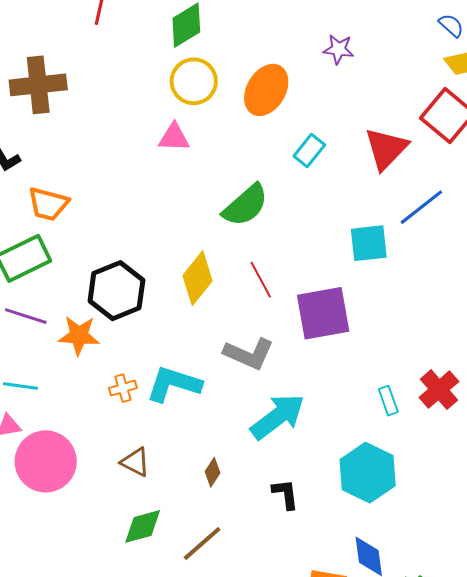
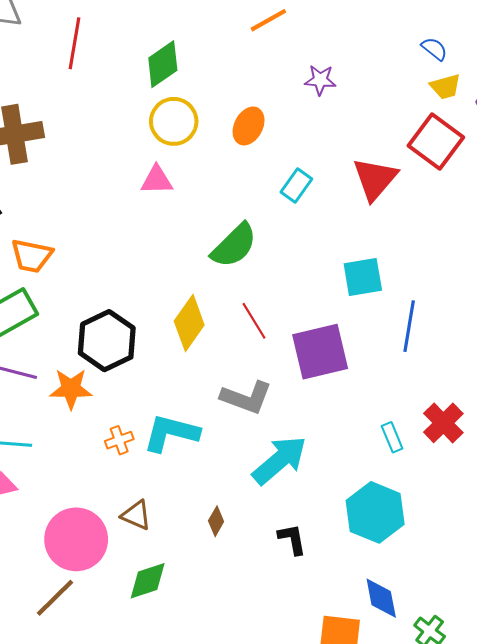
orange ellipse: (266, 90) -> (249, 126), size x0.7
blue line: (421, 207) -> (409, 326), moved, turned -39
pink circle: (46, 461) -> (76, 539), moved
brown line: (202, 544) -> (55, 598), moved

